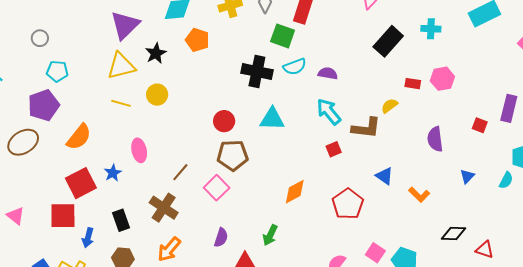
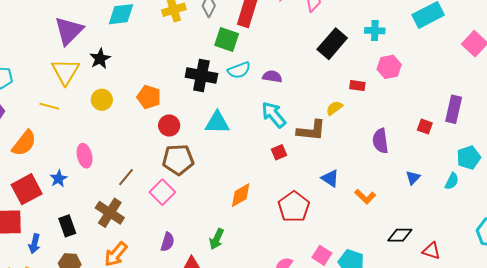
orange pentagon: (197, 40) -> (149, 97), moved
yellow triangle: (121, 66) -> (65, 72), turned -44
pink hexagon: (442, 79) -> (389, 67), moved
yellow line: (121, 103) -> (49, 106), moved

